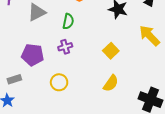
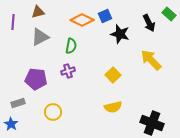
yellow circle: (59, 82) -> (53, 112), moved
yellow semicircle: (111, 83) -> (113, 107), turned 42

